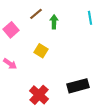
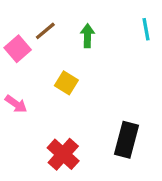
brown line: (36, 14) -> (45, 31), moved
black rectangle: (78, 86) -> (126, 140), turned -60

